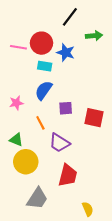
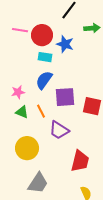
pink line: (18, 47) -> (20, 30), moved
purple square: (66, 108) -> (65, 97), size x1.5
green triangle: (16, 140) -> (22, 112), moved
red trapezoid: (68, 175) -> (80, 161), moved

